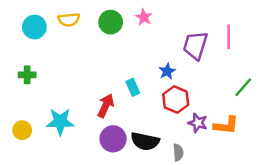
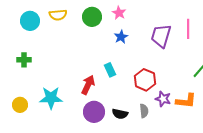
blue star: (167, 71) -> (121, 37), moved
black semicircle: (145, 141) -> (120, 114), size x0.7
gray semicircle: (178, 152) -> (144, 111), moved

